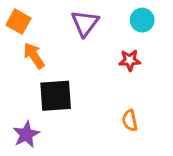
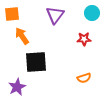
orange square: (19, 22) -> (12, 14), turned -35
orange semicircle: (130, 120) -> (84, 78), turned -96

